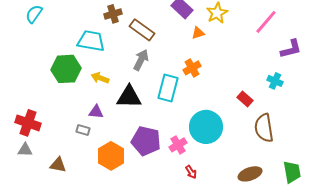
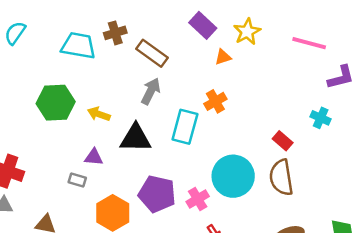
pink line: (266, 22) -> (309, 43), turned 64
cyan trapezoid: (91, 41) -> (78, 46), moved
brown semicircle: (264, 128) -> (281, 177), moved

